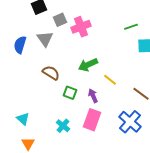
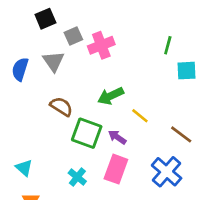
green line: (131, 27) -> (168, 45), turned -56
green square: (70, 93) -> (87, 133), size x1.6
purple arrow: (93, 96) -> (117, 137), turned -32

